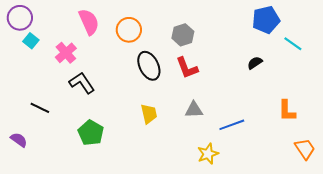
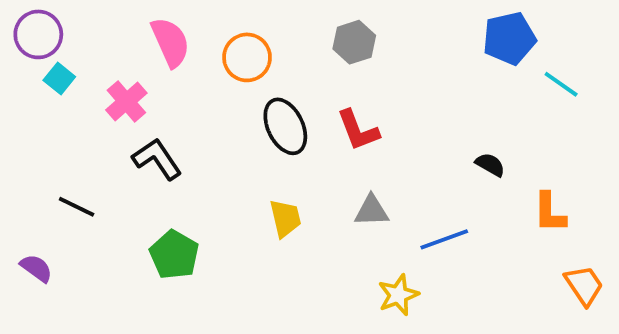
gray hexagon: (183, 35) -> (354, 42), moved
black semicircle: (255, 63) -> (490, 165), moved, turned 63

